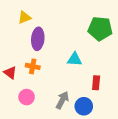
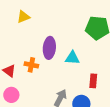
purple ellipse: (38, 39) -> (49, 48), moved
pink circle: (27, 97) -> (11, 95), moved

